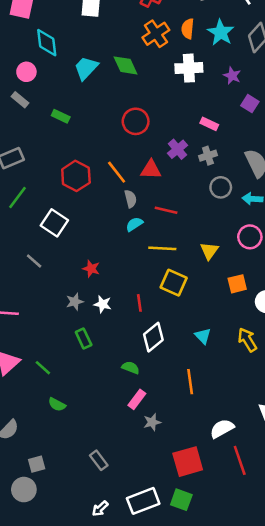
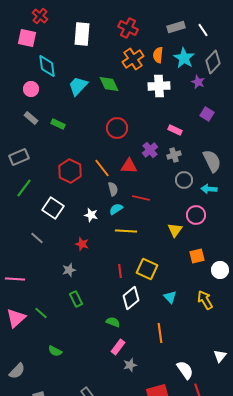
purple star: (232, 76) -> (198, 82), moved
gray rectangle: (20, 100) -> (31, 118), moved
pink circle: (250, 237) -> (196, 215), moved
yellow line: (162, 248) -> (126, 231), moved
yellow square: (174, 283) -> (147, 269), moved
white star: (103, 304) -> (91, 215), moved
green line: (43, 368) -> (41, 313), moved
white semicircle: (222, 429) -> (185, 370), turned 84

